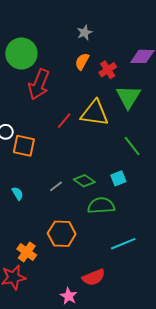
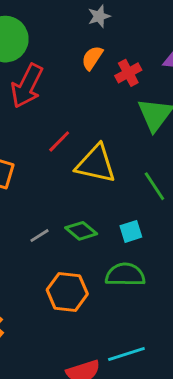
yellow triangle: (95, 113) -> (96, 164), moved
green semicircle: (101, 206) -> (125, 275), moved
orange hexagon: (62, 234) -> (67, 292), moved
cyan line: (123, 244) -> (126, 354), moved

